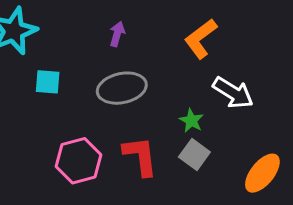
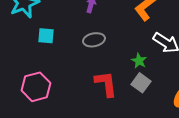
gray ellipse: (122, 88) -> (94, 40), size x0.7
pink hexagon: (79, 161) -> (36, 87), moved

